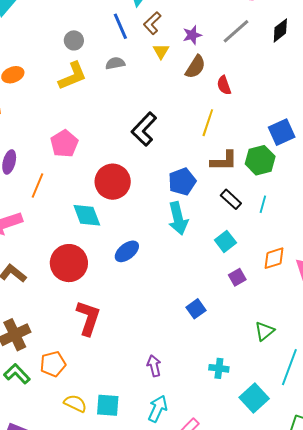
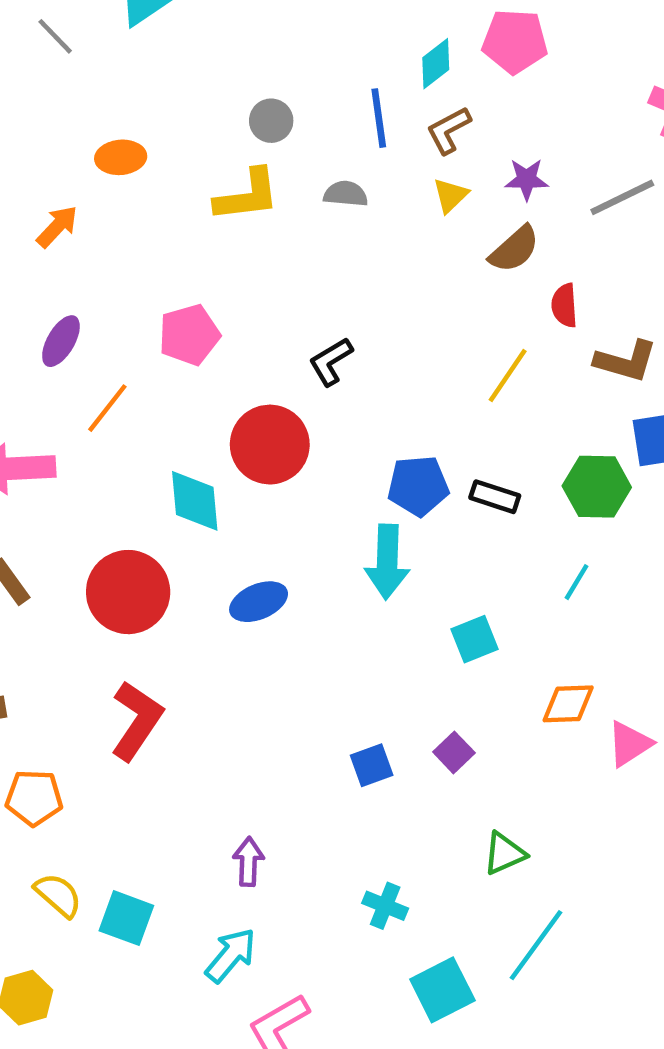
black L-shape: (144, 129) -> (331, 362), moved, size x0.7
brown L-shape: (224, 161) -> (626, 361), moved
black rectangle: (231, 199) -> (495, 497), moved, turned -40
purple square: (237, 277) -> (454, 752), moved, turned -30

